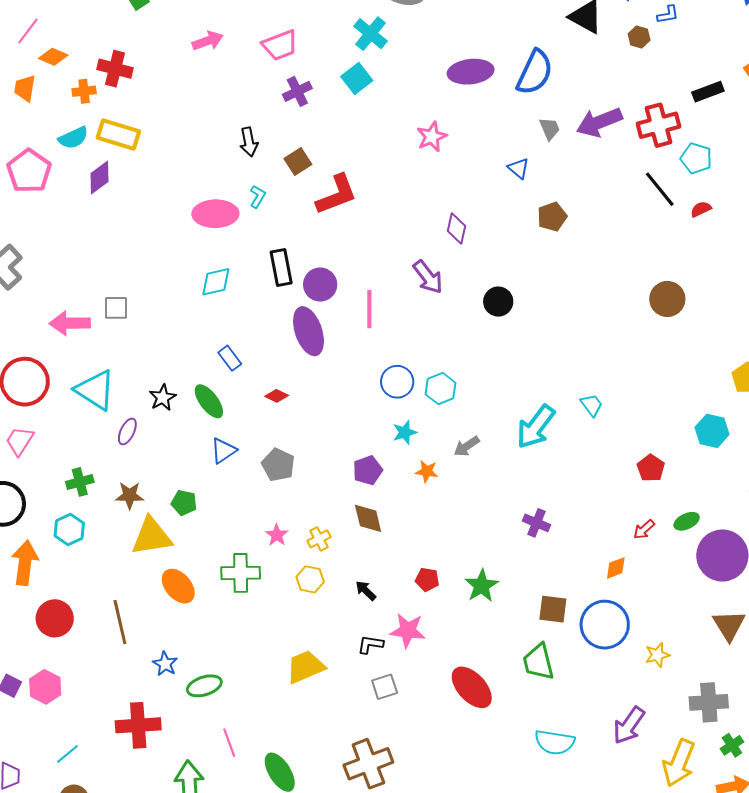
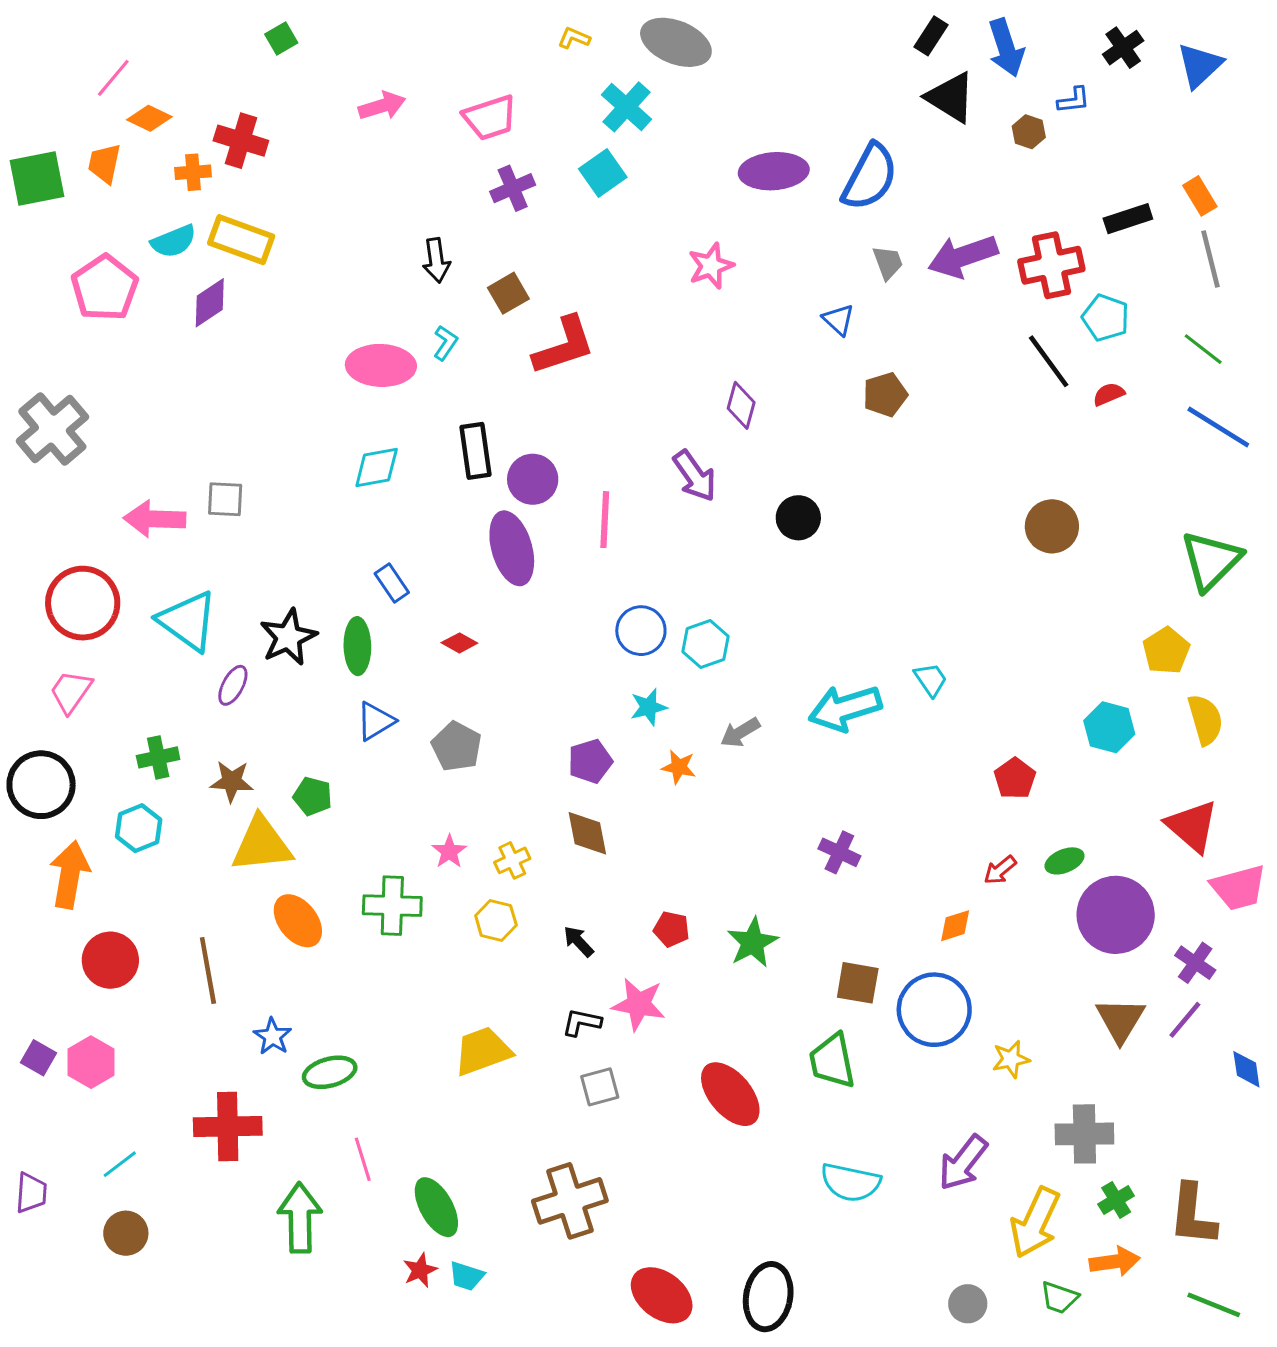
black star: (163, 398) -> (288, 637), size x1.4
green ellipse: (209, 401) -> (357, 646), turned 33
cyan arrow: (536, 427) -> (845, 708), turned 33

